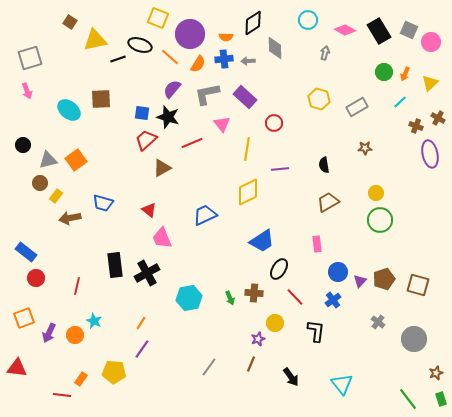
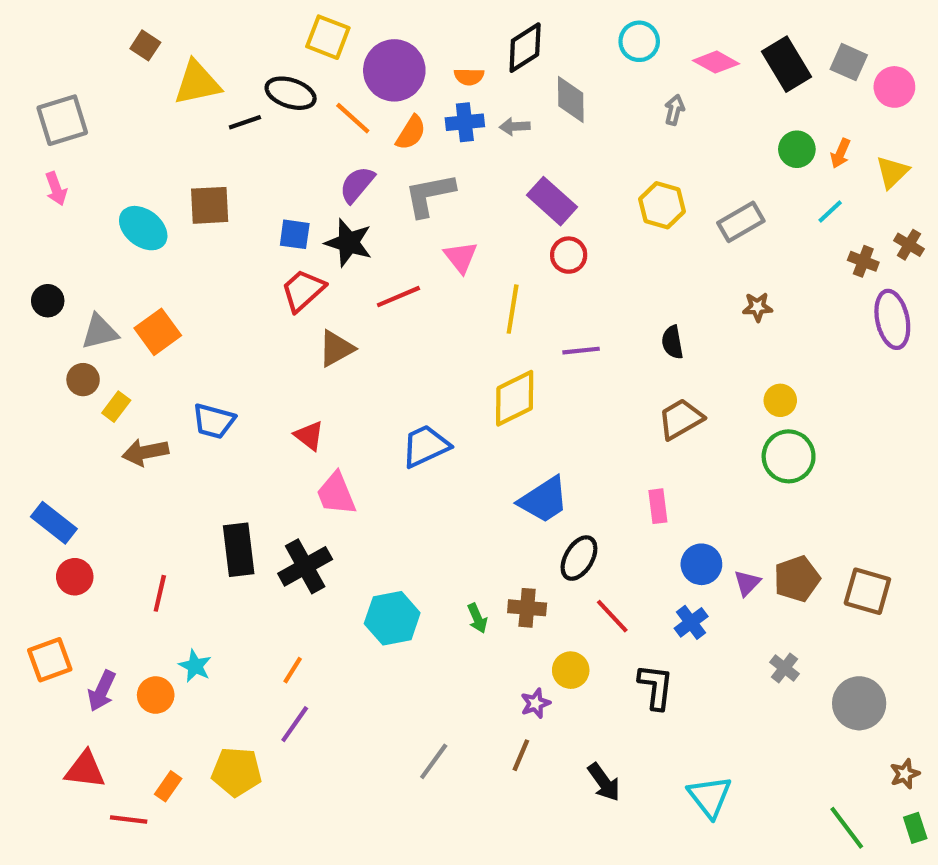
purple rectangle: (245, 97) -> (552, 201), moved
red triangle: (17, 368) -> (85, 770), moved

